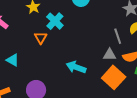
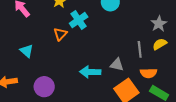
gray triangle: (109, 55) -> (117, 65), moved
cyan arrow: (76, 67) -> (90, 72), turned -30

